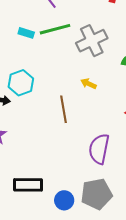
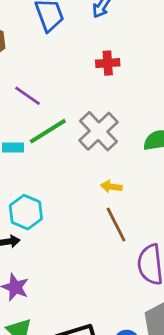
brown line: (63, 109) -> (116, 225), moved

